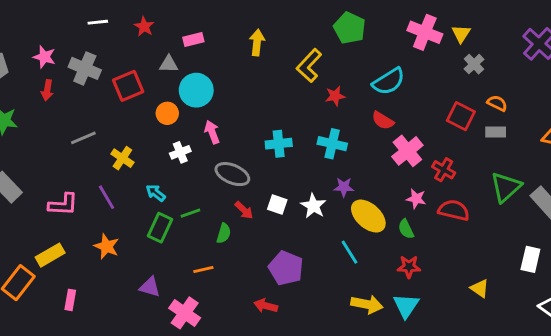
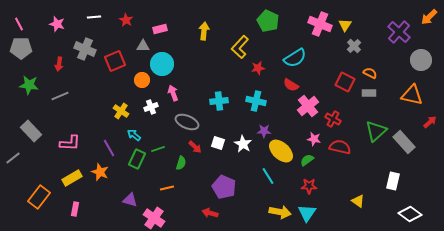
pink star: (44, 57) -> (57, 24), moved
gray line: (83, 138) -> (60, 96), moved
yellow cross: (122, 158) -> (121, 111), moved
purple line: (106, 197) -> (109, 148), moved
green semicircle: (406, 229) -> (307, 160), turned 80
yellow rectangle: (50, 255) -> (72, 178), moved

